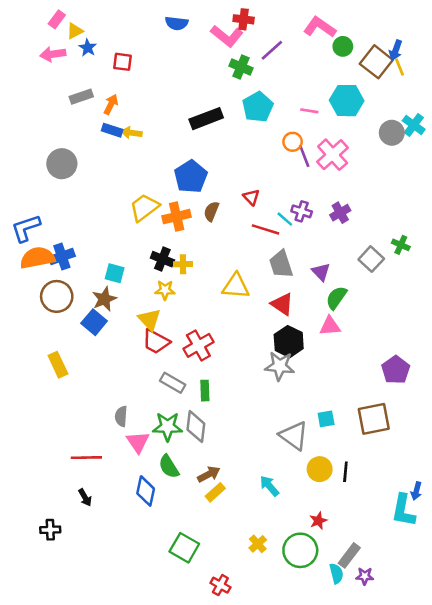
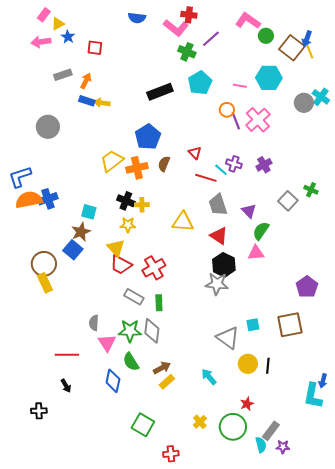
brown circle: (57, 296) -> (44, 264), moved
red cross: (220, 585) -> (171, 454), turned -35

